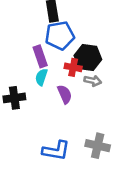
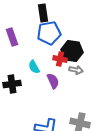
purple rectangle: (40, 56) -> (12, 37), moved
cyan semicircle: (41, 77) -> (34, 67), turned -48

